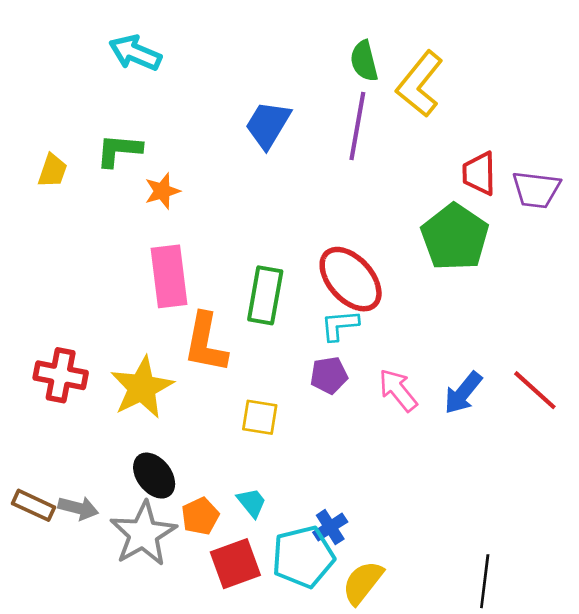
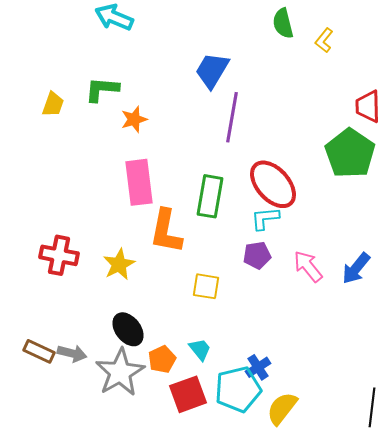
yellow L-shape: (420, 84) -> (324, 40), size x0.5
purple line: (357, 126) -> (232, 117), moved
yellow star: (142, 387) -> (119, 264), size x0.7

